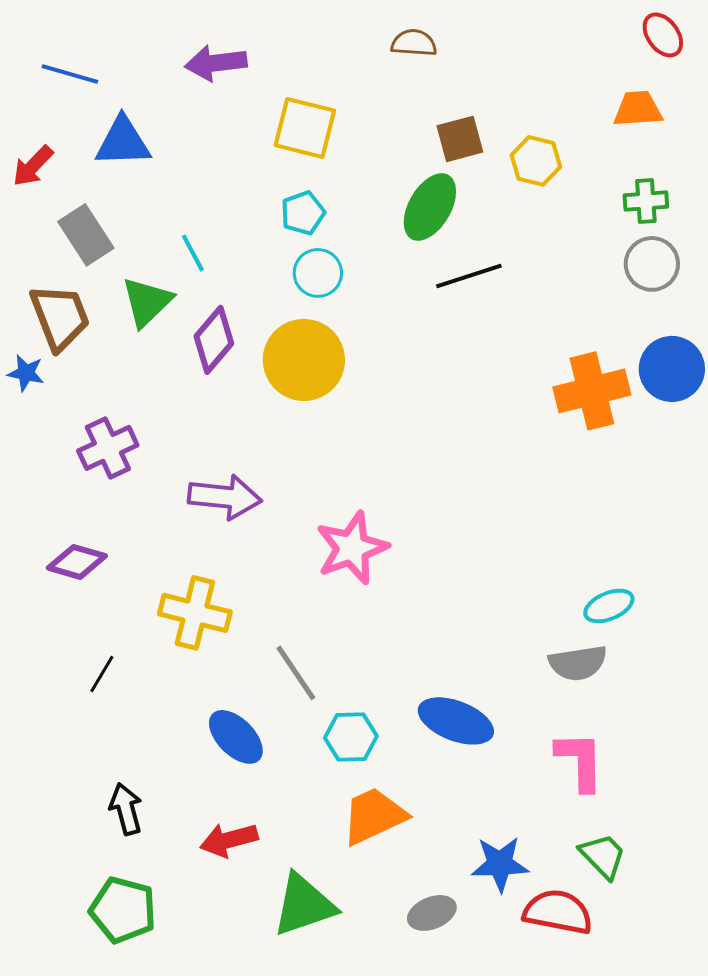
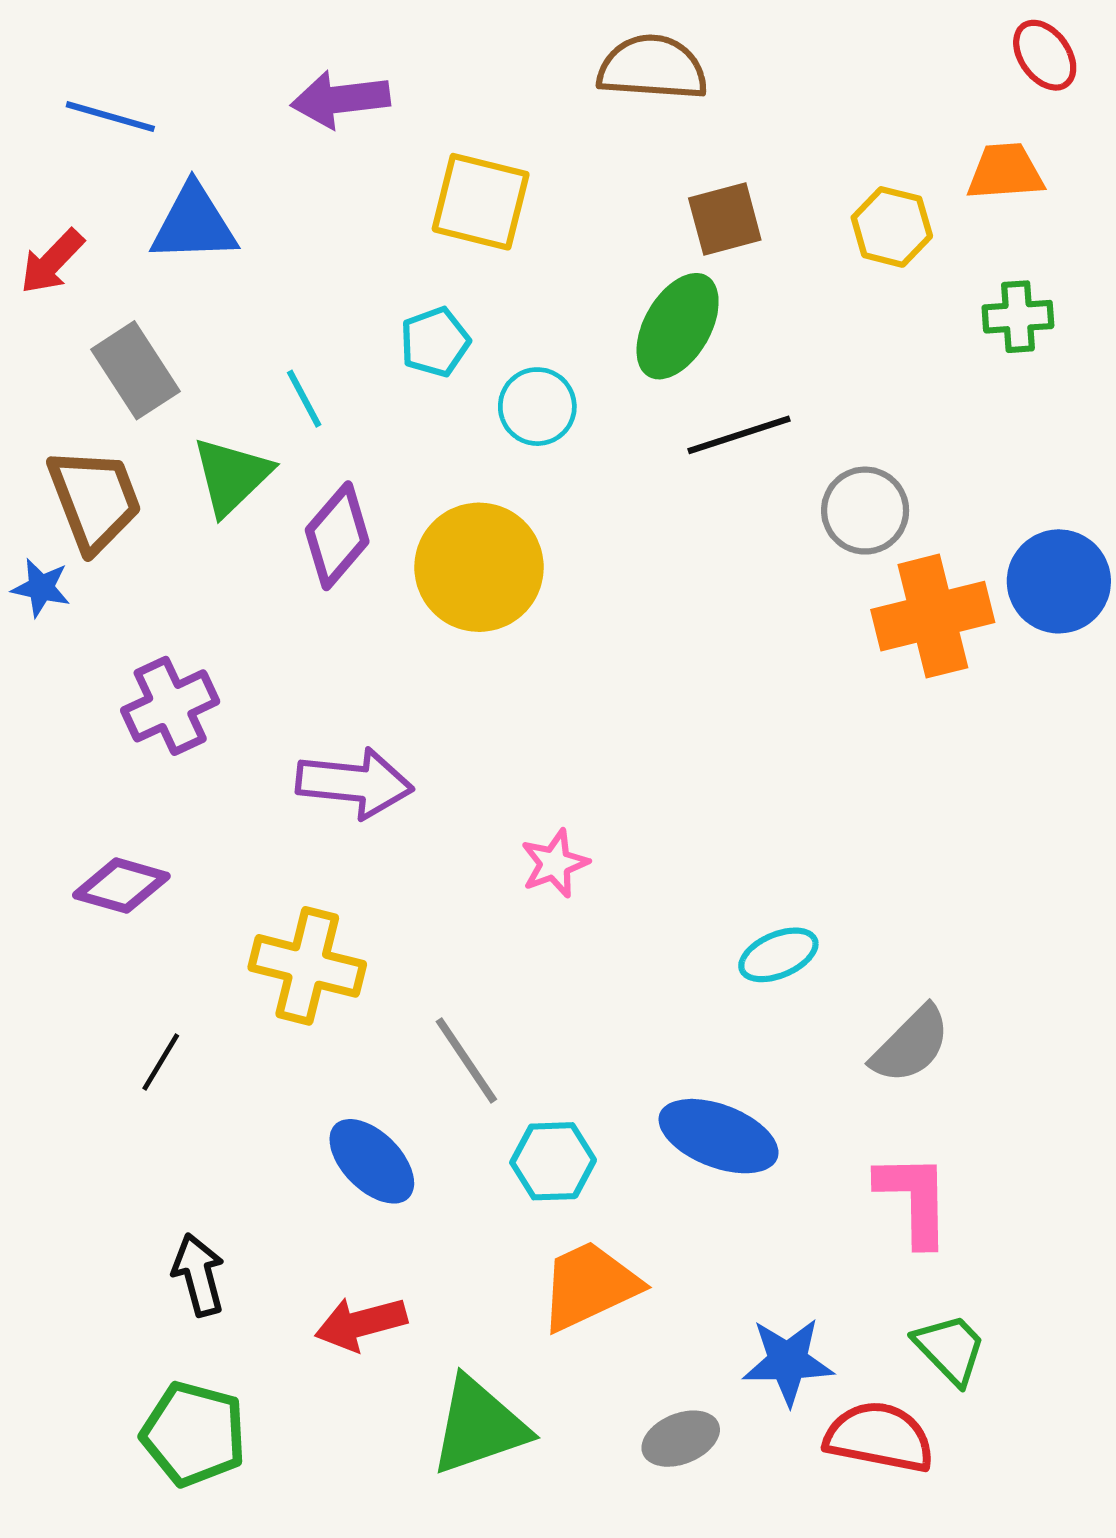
brown semicircle: (414, 43) -> (652, 68), size x1.5
yellow hexagon: (536, 161) -> (892, 227), moved
cyan pentagon: (303, 213) -> (435, 342), moved
gray circle: (652, 264) -> (865, 511), moved
cyan circle: (318, 273) -> (537, 407), moved
pink star: (352, 548) -> (555, 863), size x0.6
cyan ellipse: (609, 606) -> (778, 955), moved
gray semicircle: (578, 663) -> (911, 1045), turned -36

